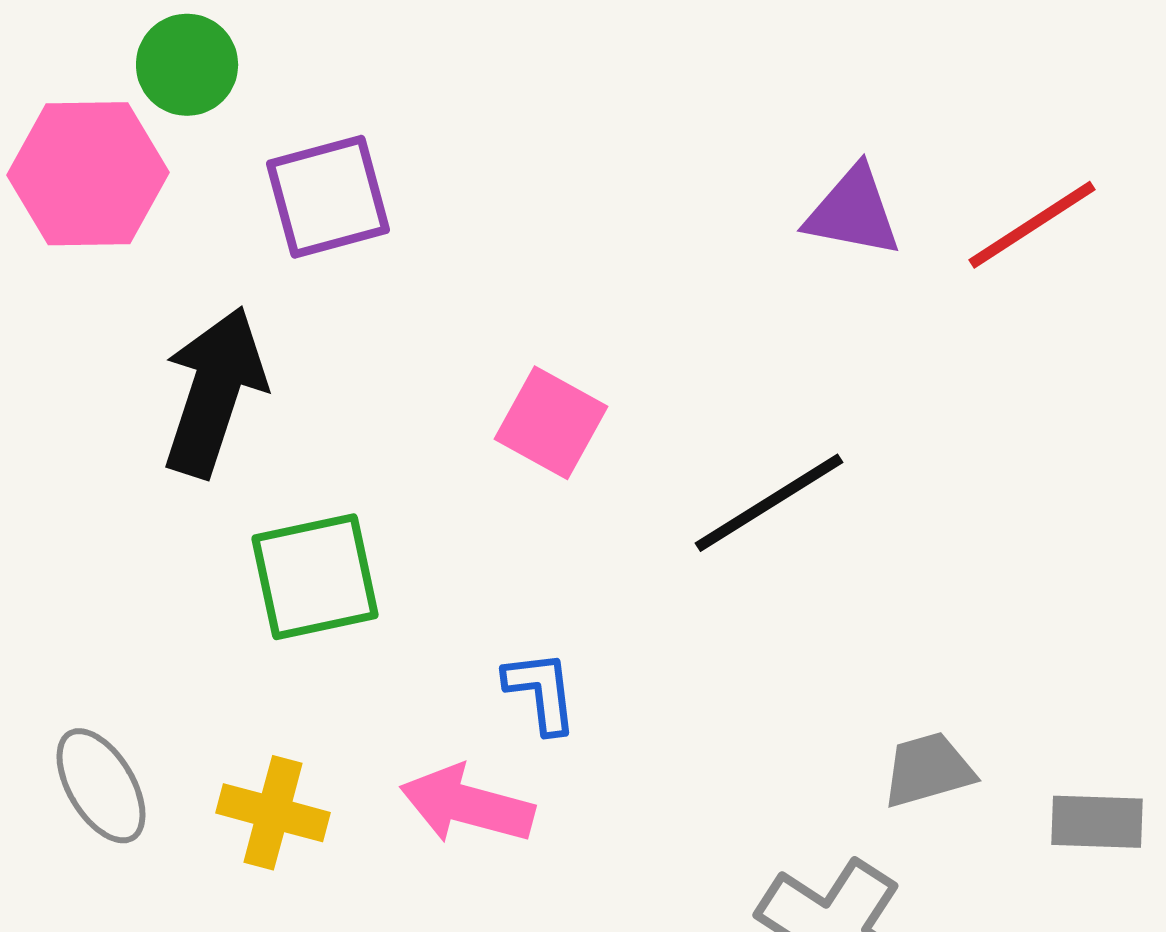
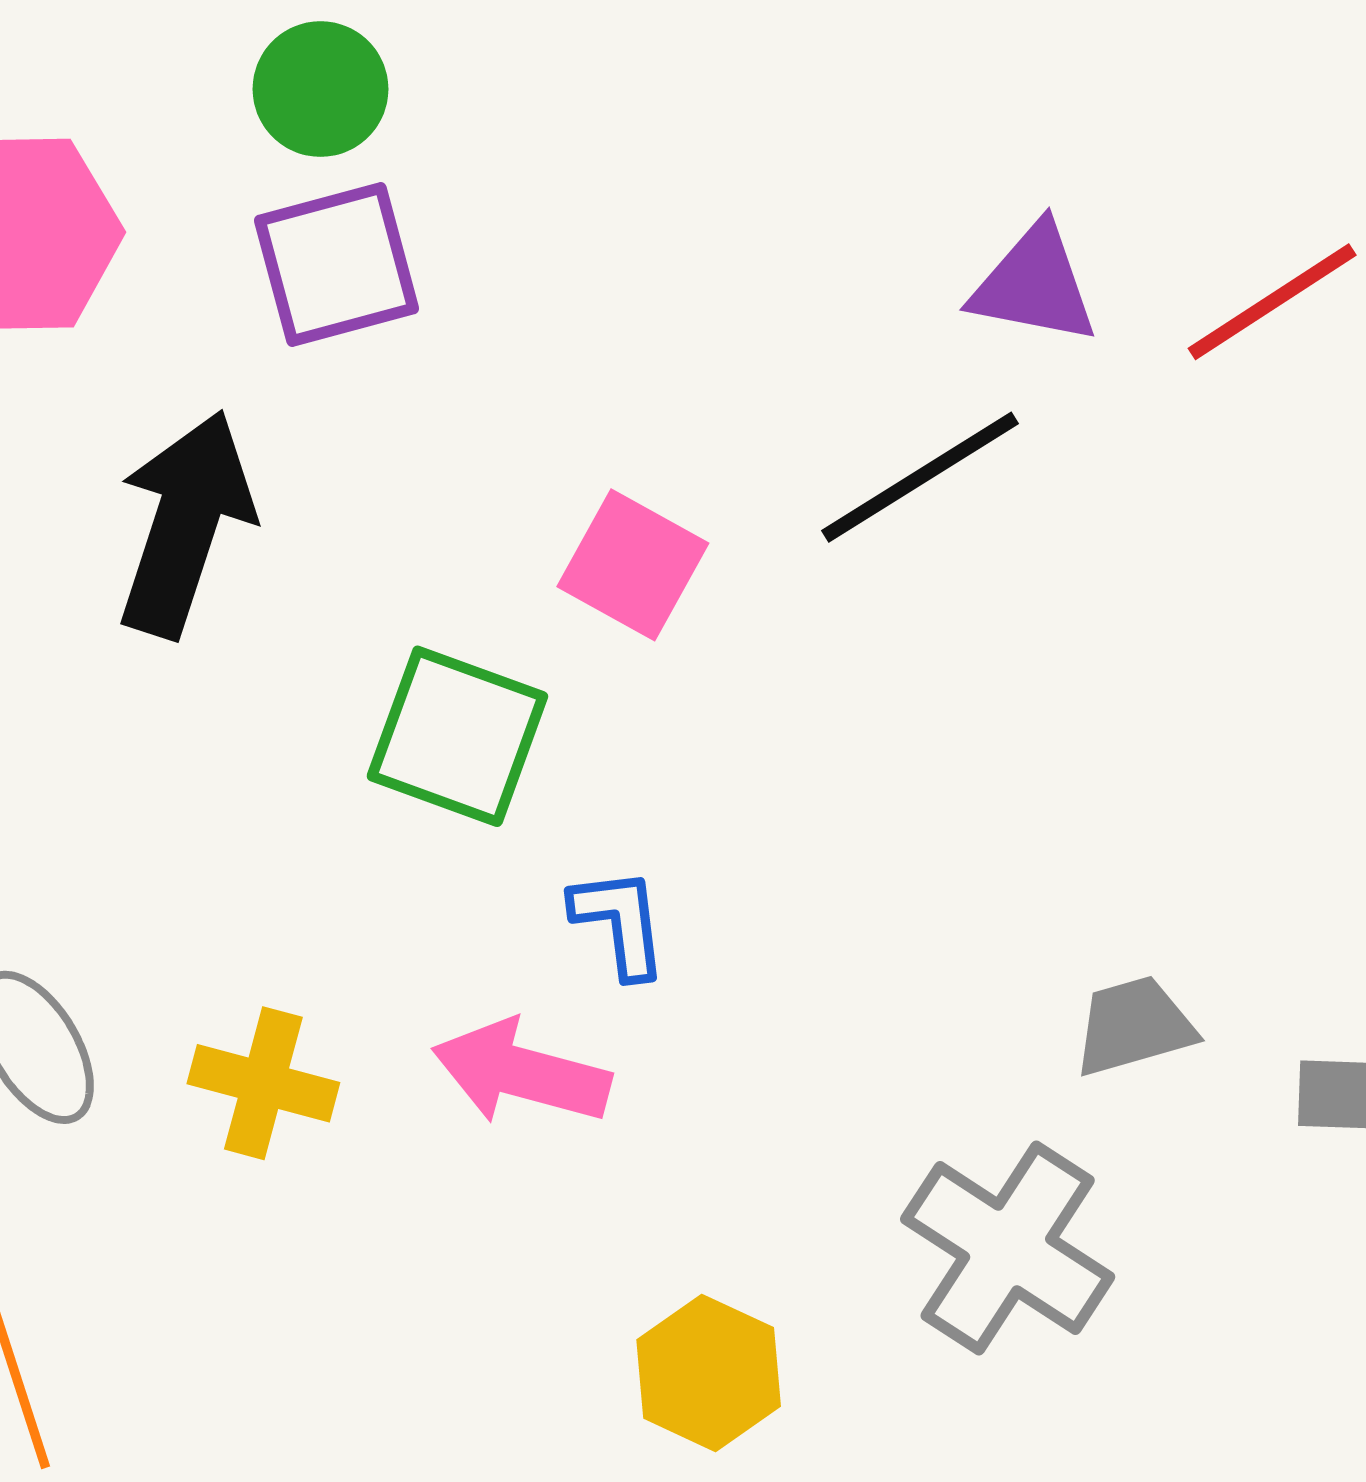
green circle: (187, 65) -> (321, 89), moved
black line: (769, 503) -> (920, 477), moved
green square: (315, 577) -> (457, 736), moved, turned 32

